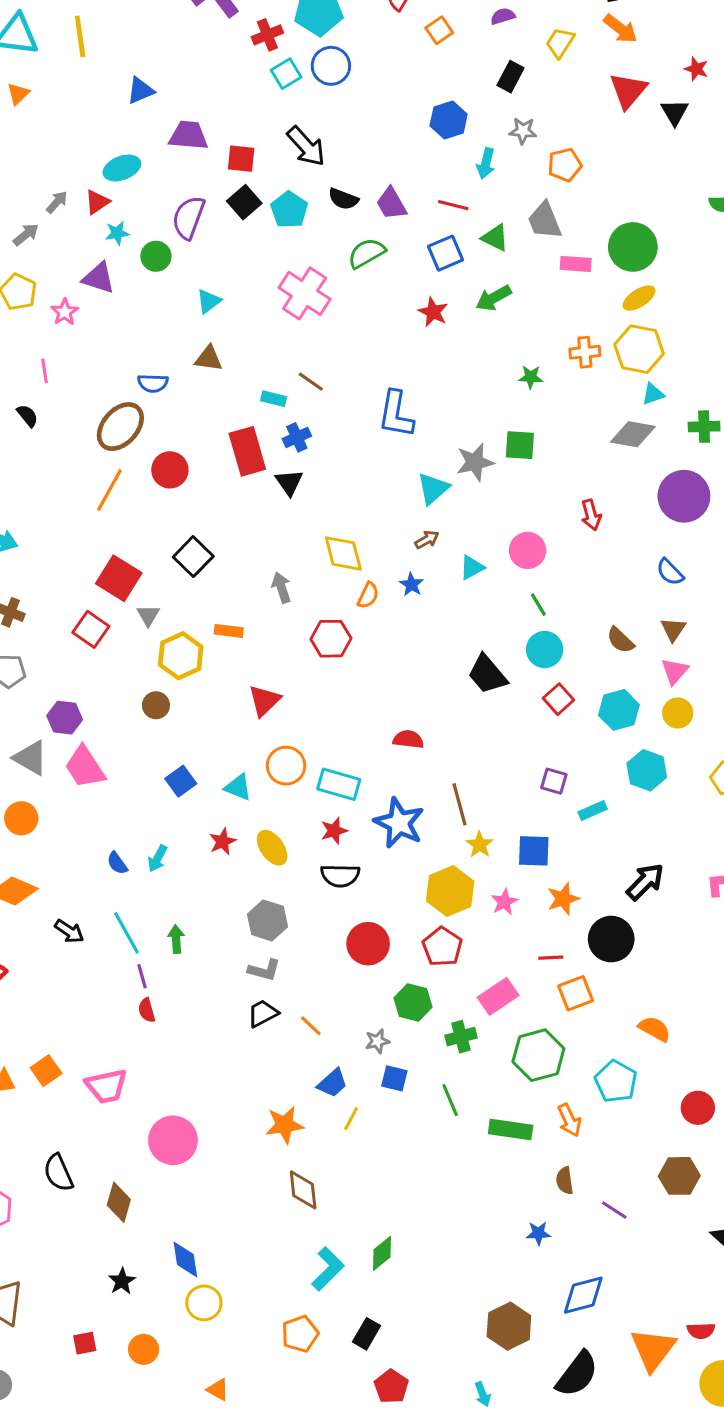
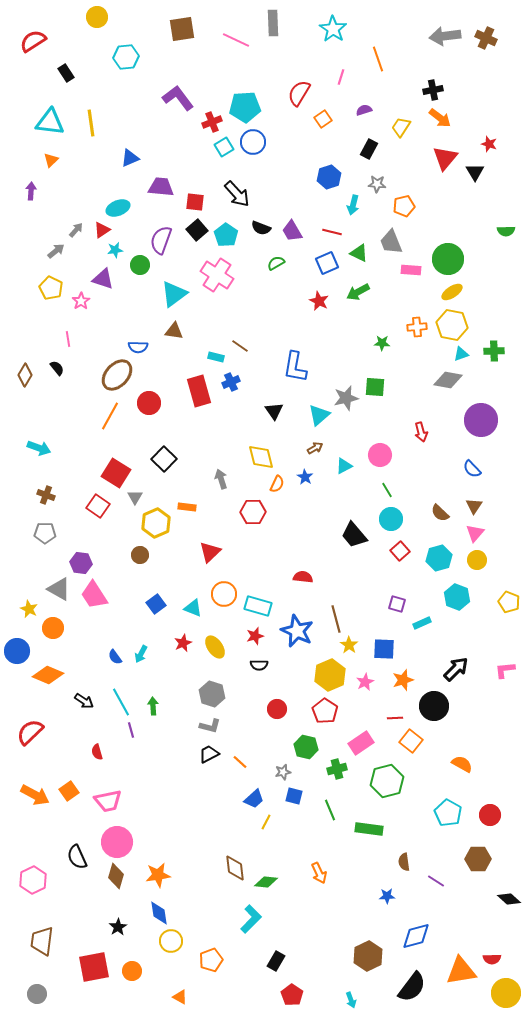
green semicircle: (367, 253) -> (276, 263), size x0.7
pink cross: (305, 293) -> (217, 275), moved
cyan triangle: (209, 301) -> (174, 294), size x1.6
green cross: (704, 427) -> (494, 351), moved
black triangle: (289, 482) -> (274, 411), moved
black semicircle: (340, 876) -> (259, 665), size x0.7
red circle: (368, 944) -> (277, 709), size x0.7
orange square: (576, 993) -> (411, 741), turned -30
red semicircle: (147, 1010) -> (97, 752), moved
cyan pentagon: (616, 1081) -> (448, 813), moved
orange arrow: (569, 1120) -> (319, 873), moved
orange star: (284, 1125) -> (158, 875), moved
pink circle: (173, 1140) -> (117, 842), moved
green diamond: (382, 1253) -> (266, 882), moved, turned 45
orange pentagon: (300, 1334) -> (211, 960), moved
red square: (85, 1343) -> (94, 967), size x2.0
orange triangle: (653, 1349) -> (461, 971), turned 44

